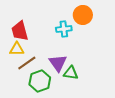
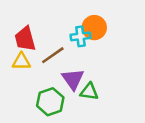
orange circle: (83, 15) -> (94, 28), moved
brown line: (27, 63) -> (53, 55), moved

